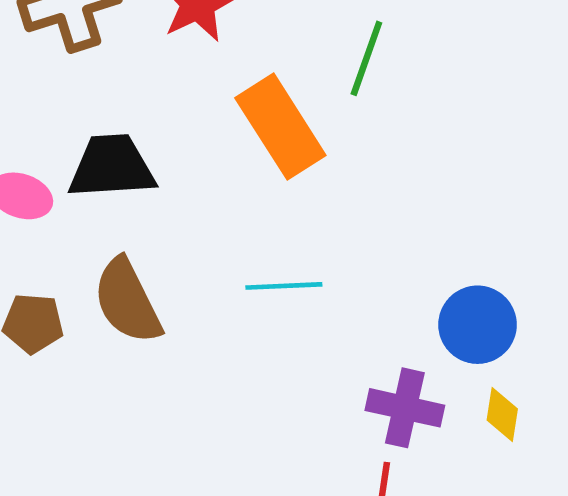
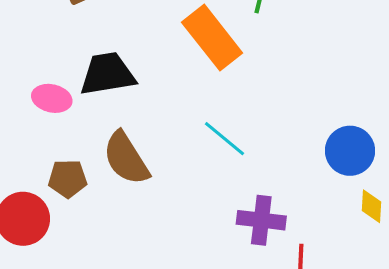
cyan line: (284, 286) -> (225, 139), turned 48
purple cross: (405, 408) -> (261, 220), moved

